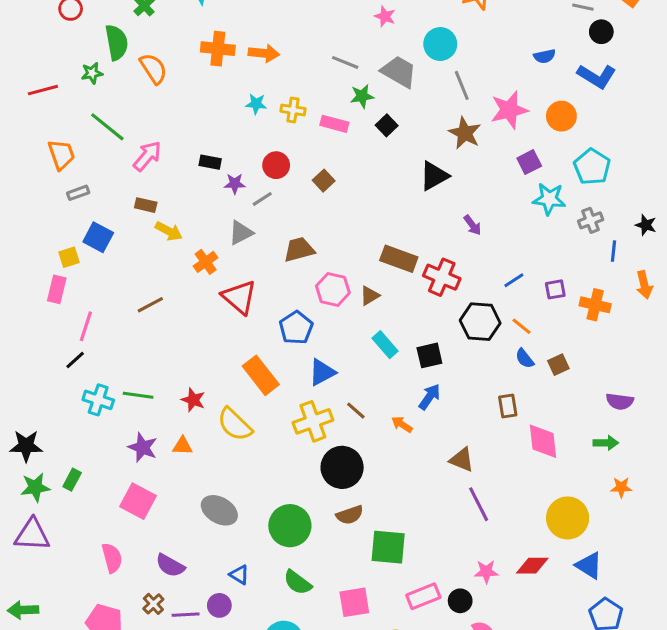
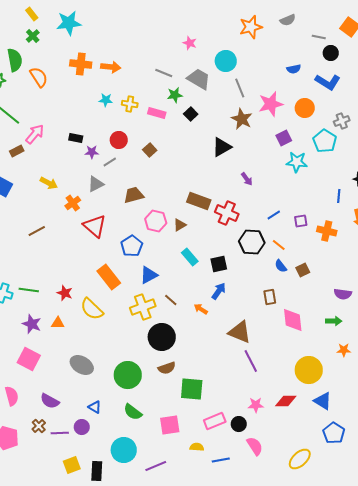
brown rectangle: (146, 205) -> (17, 151), moved, turned -40
gray cross: (591, 220) -> (342, 121), moved
brown triangle: (462, 460) -> (240, 332), size x1.4

